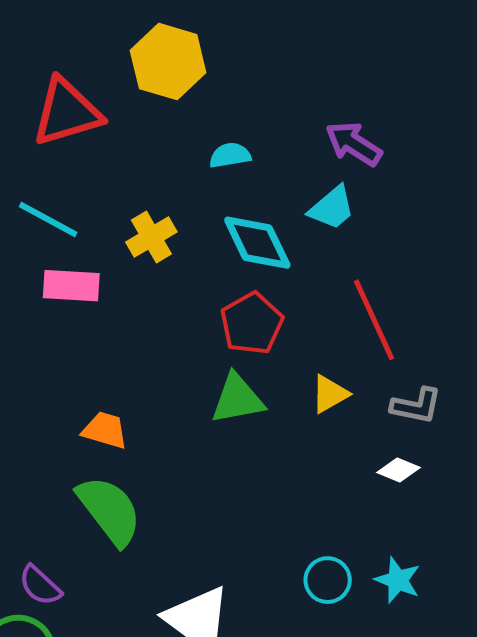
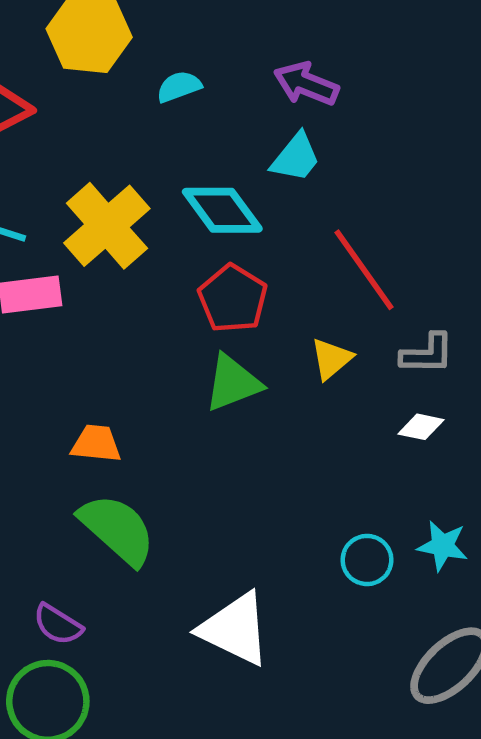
cyan semicircle: (230, 155) -> (179, 87), moved
yellow cross: (151, 237) -> (107, 226), size x1.6

